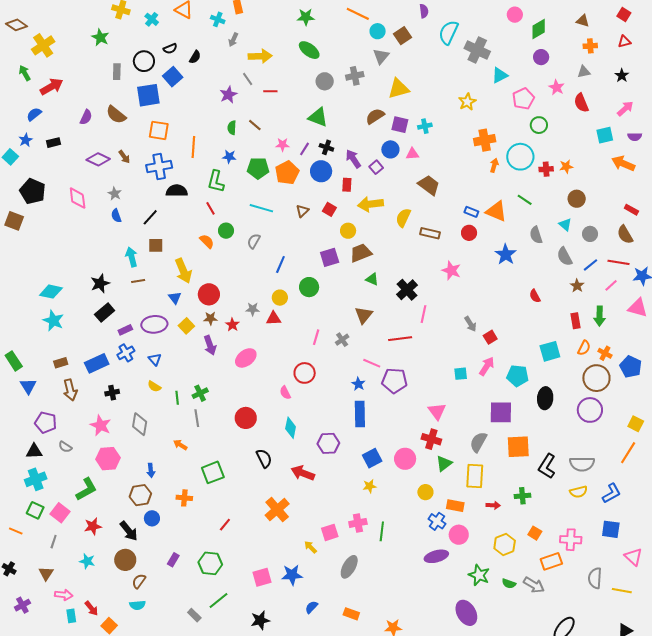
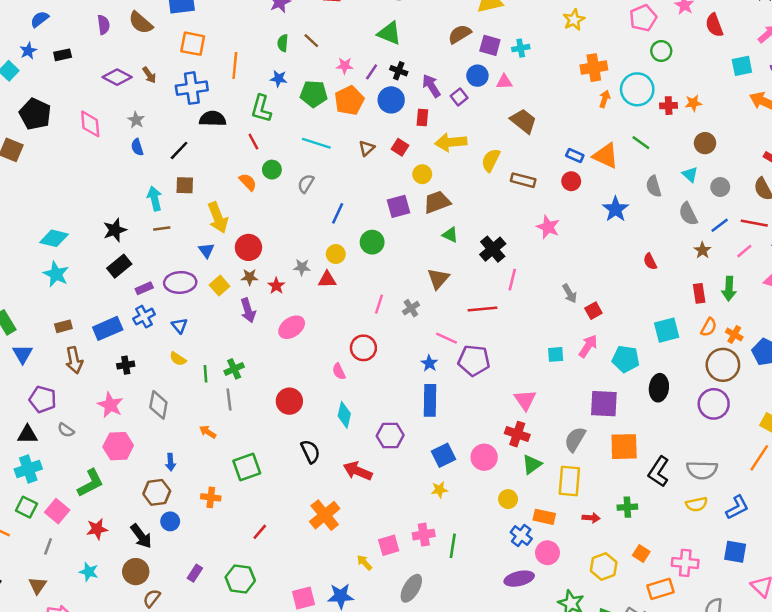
purple semicircle: (86, 117) -> (104, 25), turned -35

